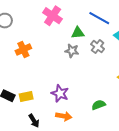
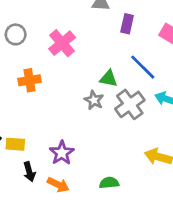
pink cross: (53, 16) -> (62, 43), moved
gray cross: (98, 47) -> (130, 104), size x1.5
black arrow: (34, 121) -> (29, 172), moved

